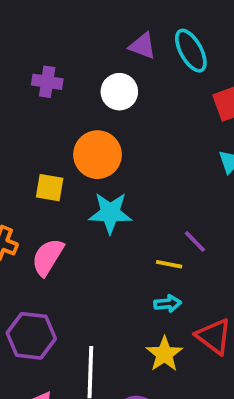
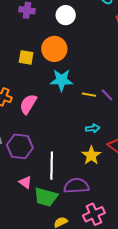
yellow square: (50, 188) -> (26, 57), moved
yellow line: (169, 264) -> (89, 95), moved

